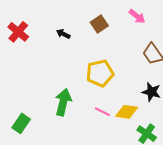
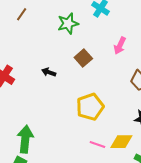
pink arrow: (137, 16) -> (120, 46), turned 84
green arrow: (63, 102) -> (25, 139), moved

